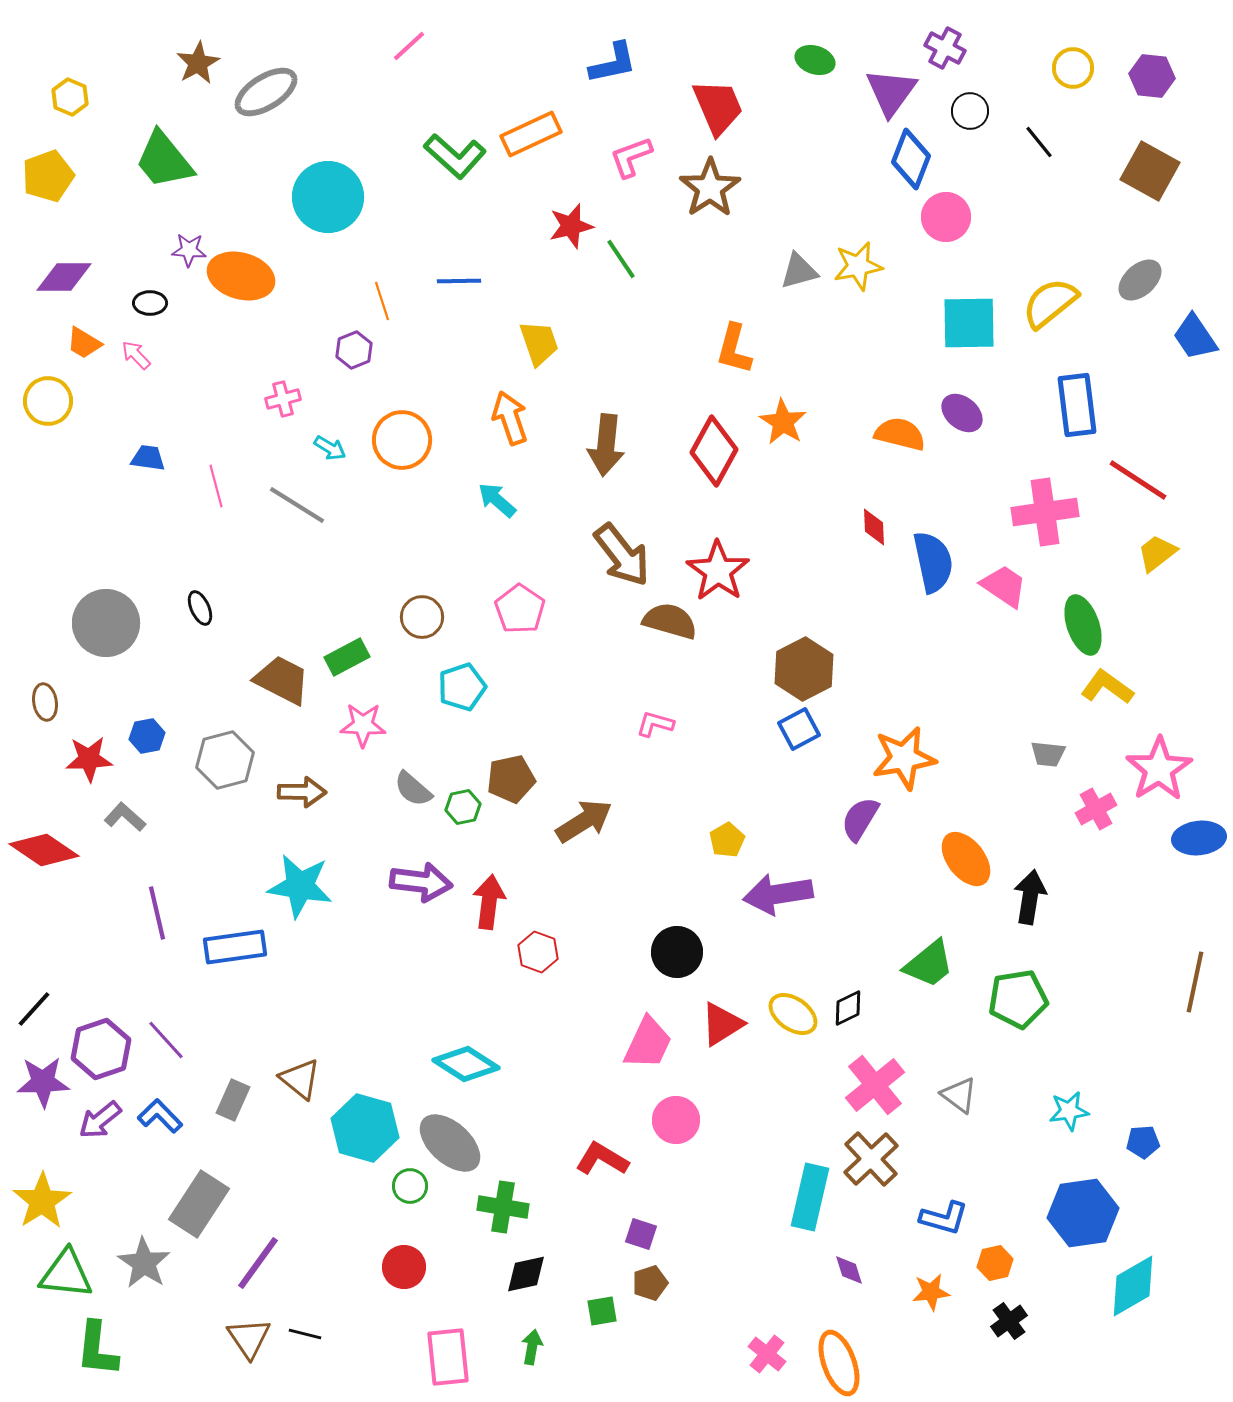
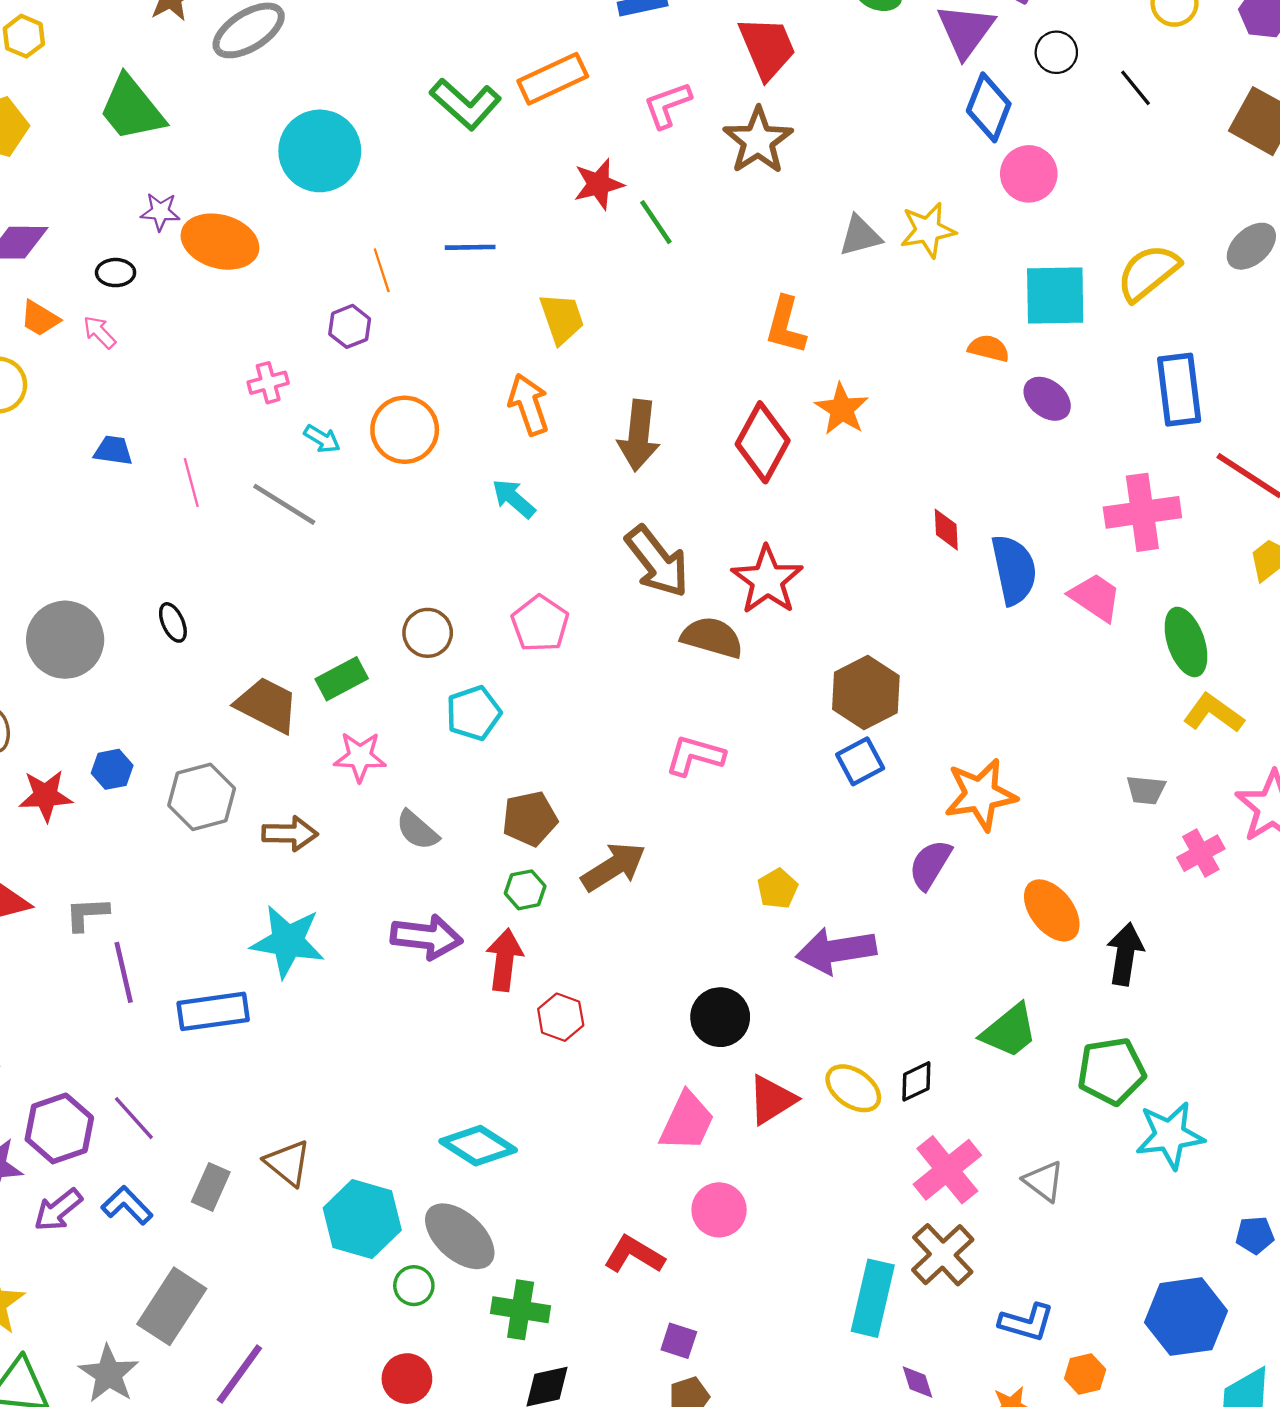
orange semicircle: (900, 434) -> (989, 348), moved, size x0.7
pink L-shape: (655, 724) -> (695, 756), size x1.4
green hexagon: (463, 807) -> (525, 890), moved
gray L-shape: (125, 817) -> (87, 914), moved, turned -45
cyan star: (1069, 1111) -> (1170, 1135), moved, size x1.5

